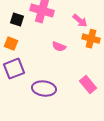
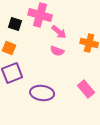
pink arrow: (80, 21) -> (59, 32), moved

